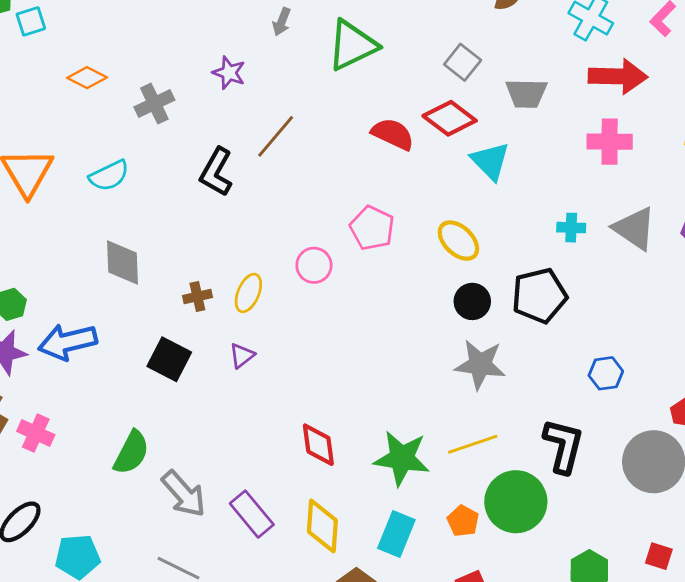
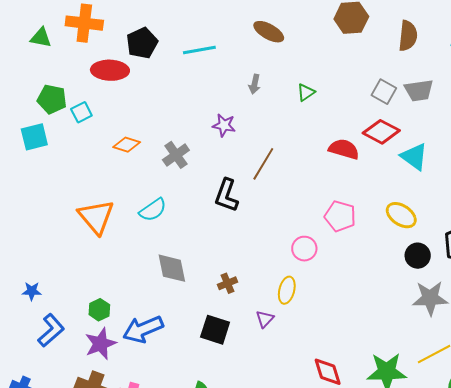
green triangle: (352, 45) -> (306, 92), size x0.5
gray trapezoid: (526, 93) -> (419, 90), moved
yellow ellipse: (248, 293) -> (287, 290), moved

